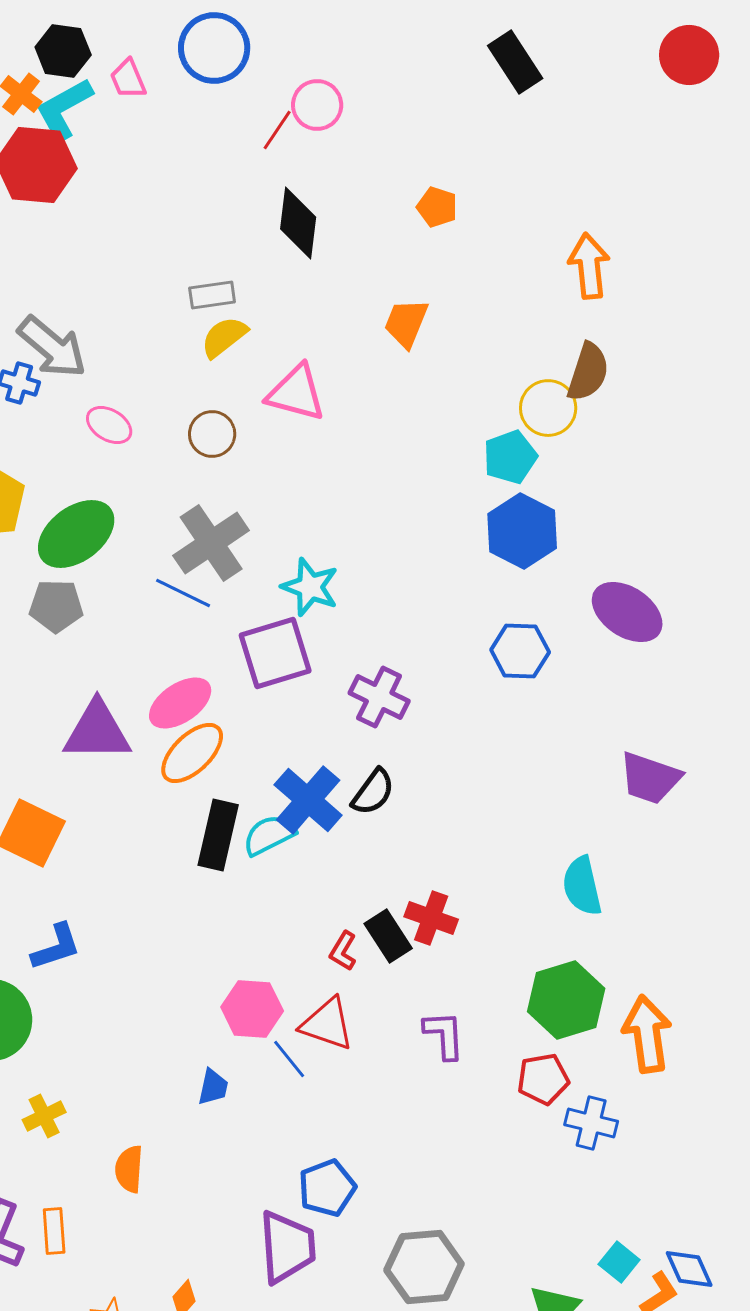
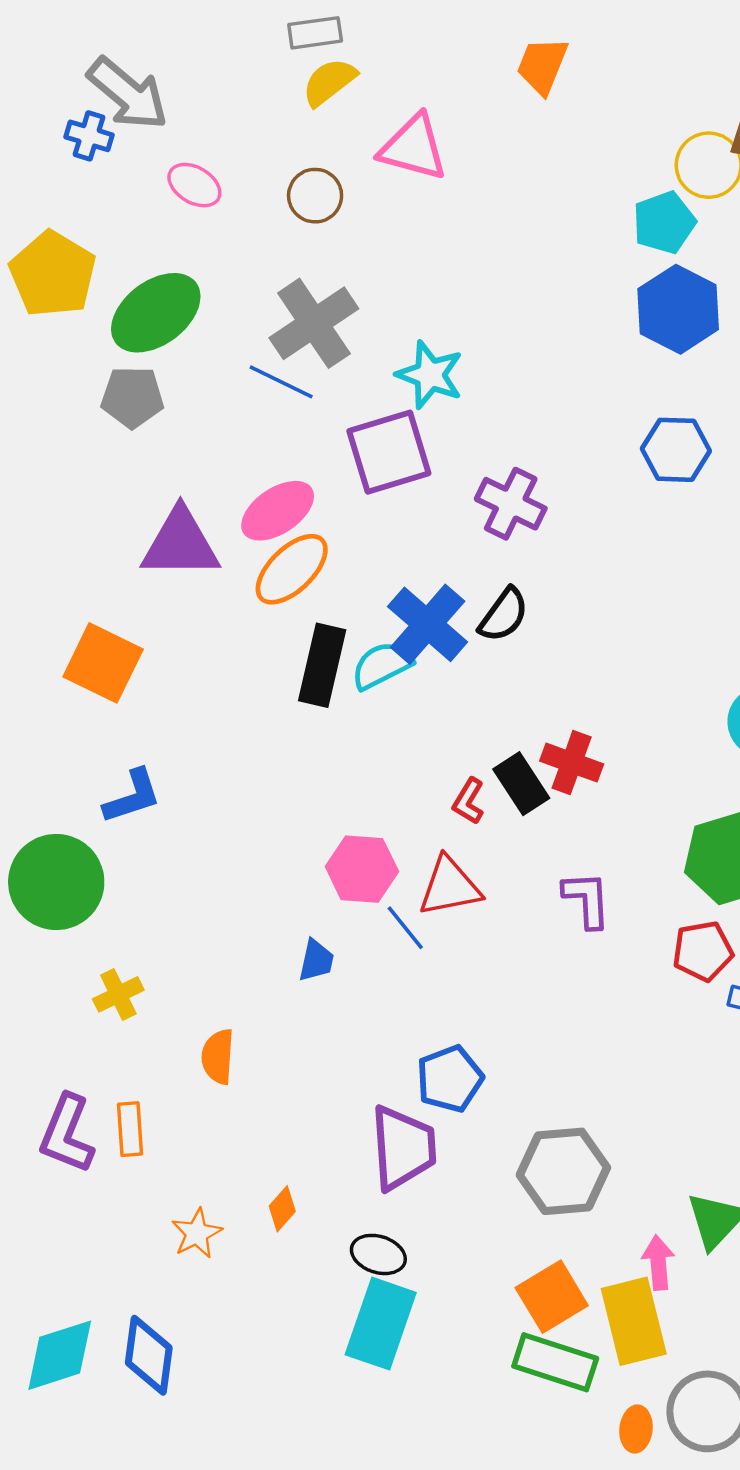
red triangle: (327, 1024) -> (450, 887), turned -30

